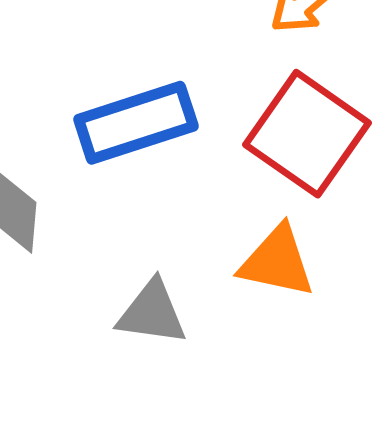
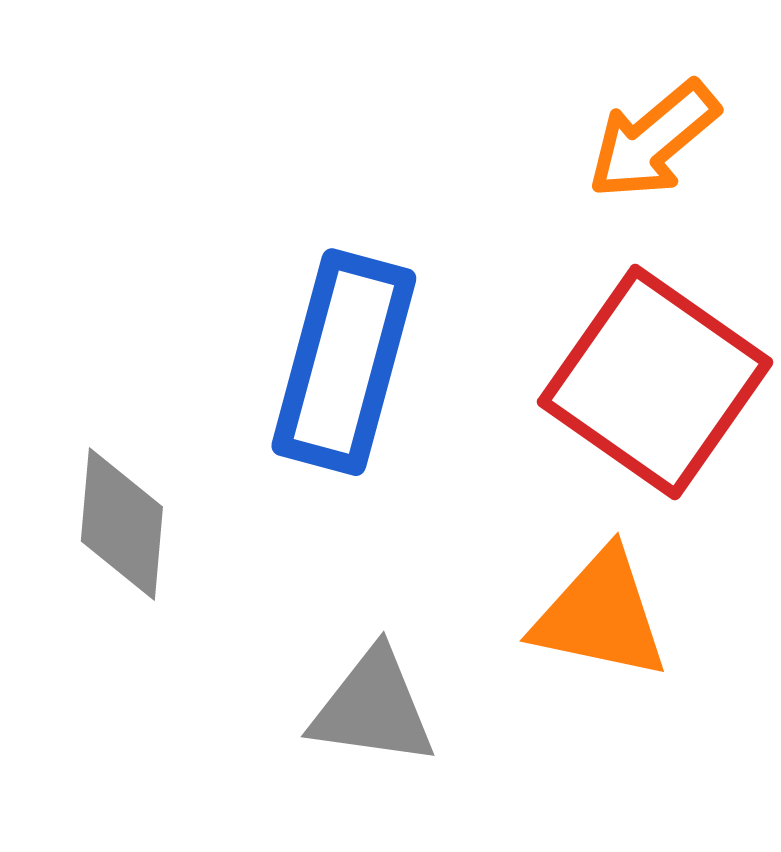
blue rectangle: (136, 123) -> (344, 362), turned -57

